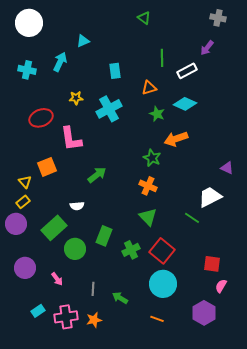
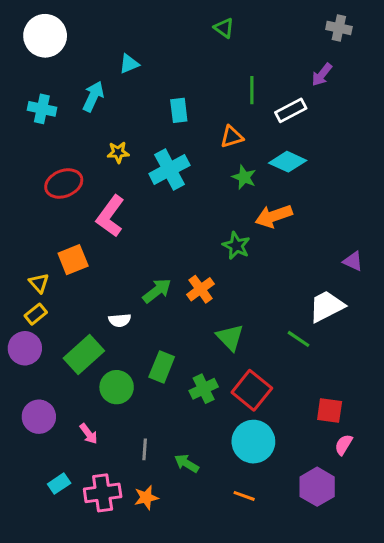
pink L-shape: (71, 139) -> (110, 216), turned 44
green arrow: (97, 175) -> (157, 291), moved
orange cross: (148, 186) -> (201, 289), moved, turned 30

